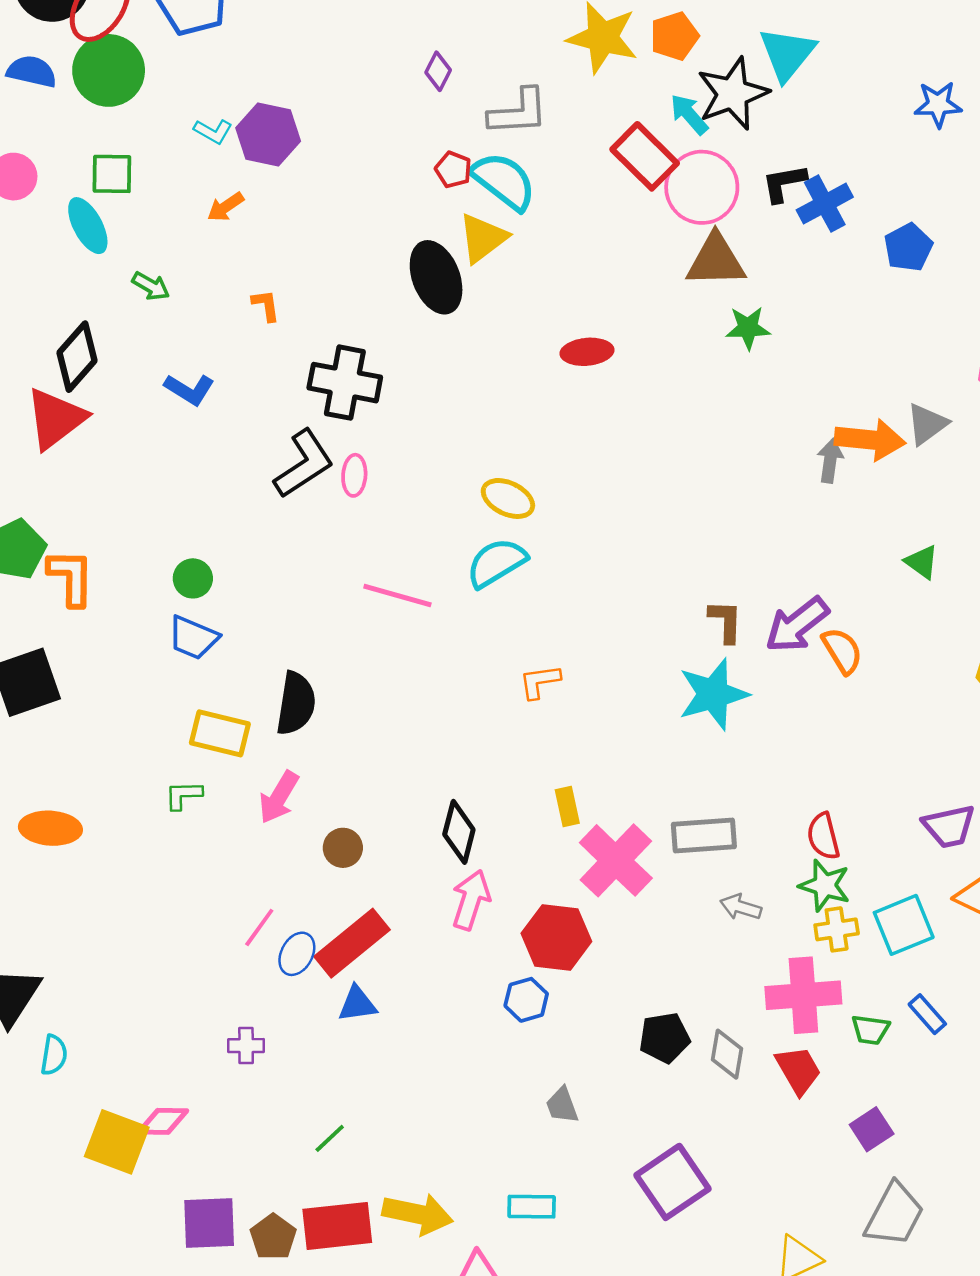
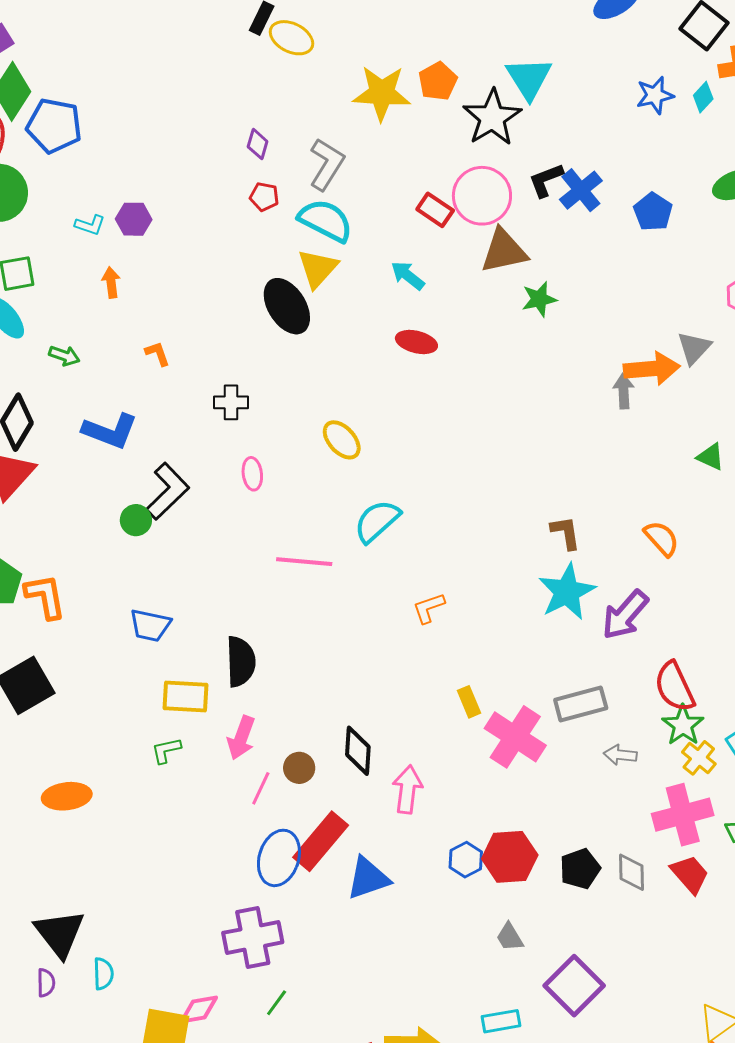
gray L-shape: (518, 112) -> (327, 164), turned -44
cyan arrow: (689, 114) -> (408, 276), moved
purple hexagon: (268, 134) -> (134, 219), size x0.7
red rectangle: (645, 156) -> (435, 210), moved, size x0.7
red pentagon: (453, 170) -> (264, 197), moved
orange arrow: (226, 207) -> (111, 282), turned 128
red ellipse: (587, 352) -> (416, 342), turned 30
black cross: (345, 383) -> (231, 402), size x0.6
blue L-shape: (189, 389) -> (110, 431), size x1.4
black L-shape: (304, 464) -> (168, 491), moved
yellow ellipse: (508, 498) -> (342, 440), moved, turned 33
green circle: (193, 578) -> (136, 520), moved
purple arrow: (797, 625) -> (625, 615), moved
black diamond: (459, 832) -> (358, 751), moved
red semicircle: (823, 836) -> (675, 687), size x1.4
green star: (825, 885) -> (683, 725), turned 30
pink line: (259, 927) -> (261, 788), moved
yellow cross: (837, 929) -> (699, 758), turned -32
red hexagon: (556, 937) -> (510, 857), moved
blue ellipse: (297, 954) -> (279, 858), size x1.6
blue triangle: (357, 1004) -> (368, 878), moved, size x1.4
purple cross: (246, 1046) -> (253, 938), size x2.0
green line: (330, 1138) -> (277, 1003), moved
purple square: (673, 1182) -> (574, 986), moved

